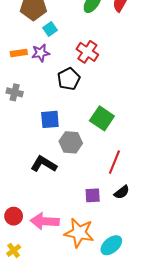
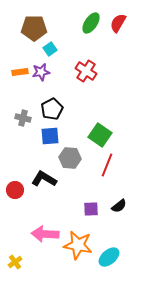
black pentagon: (69, 79) -> (52, 109), moved
gray cross: (15, 92) -> (23, 118), moved
red line: (114, 162) -> (107, 165), moved
red circle: (14, 216) -> (15, 190), moved

